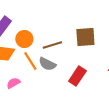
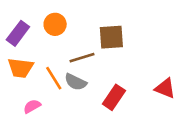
brown square: (85, 37) -> (111, 37), moved
orange circle: (24, 39) -> (55, 24), moved

